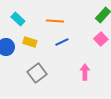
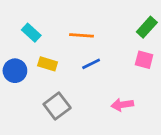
pink square: (101, 39) -> (144, 60), turned -32
pink arrow: (85, 72) -> (122, 105), turned -98

